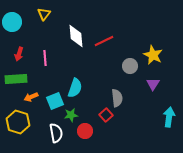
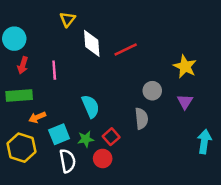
yellow triangle: (44, 14) -> (68, 19), moved
cyan circle: (12, 22) -> (14, 39), moved
gray circle: (130, 66) -> (152, 91), moved
cyan semicircle: (75, 88) -> (91, 106), turned -42
cyan square: (55, 101) -> (59, 134), moved
red square: (106, 115) -> (111, 137), moved

